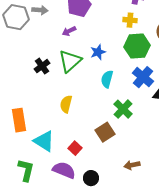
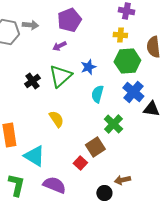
yellow semicircle: (66, 104) -> (56, 119), turned 132
red square: (75, 148) -> (80, 163), moved
black circle: (91, 178) -> (104, 193), moved

